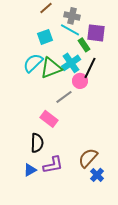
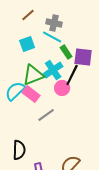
purple square: (96, 33) -> (83, 57), moved
cyan semicircle: (33, 63) -> (15, 91), moved
gray line: (64, 97) -> (46, 115), moved
pink rectangle: (49, 119) -> (31, 94), moved

